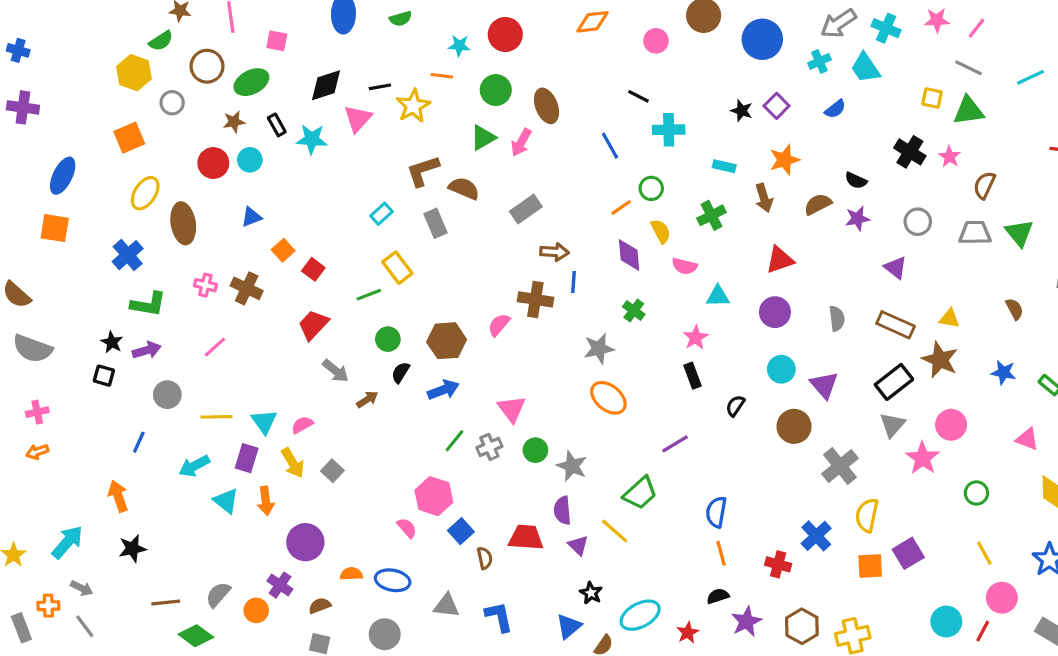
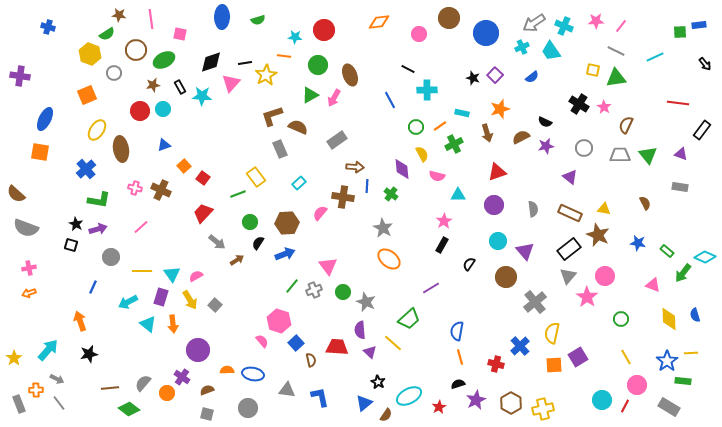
blue cross: (18, 50) -> (48, 27), moved
orange line: (621, 207) -> (440, 126), moved
cyan rectangle: (382, 214) -> (299, 183), moved
green cross: (634, 311) -> (391, 194), moved
gray star: (599, 349) -> (383, 228), turned -30
black rectangle: (692, 376) -> (442, 245), turned 49

